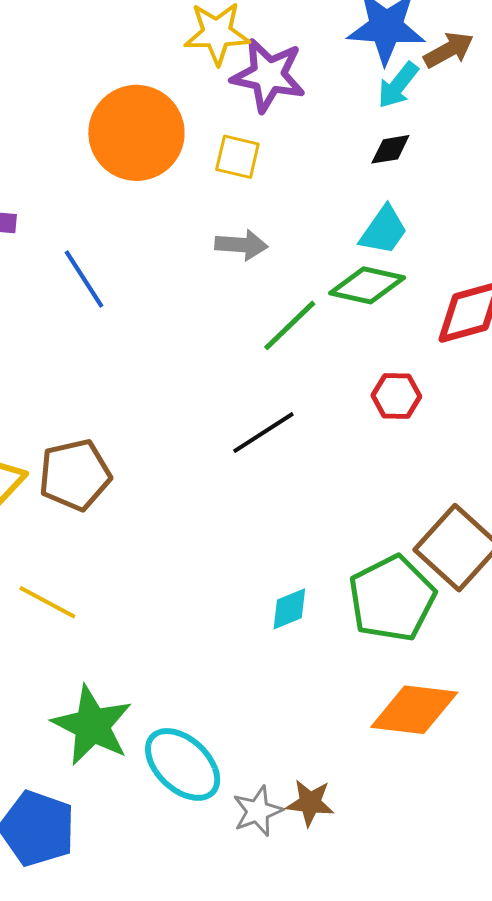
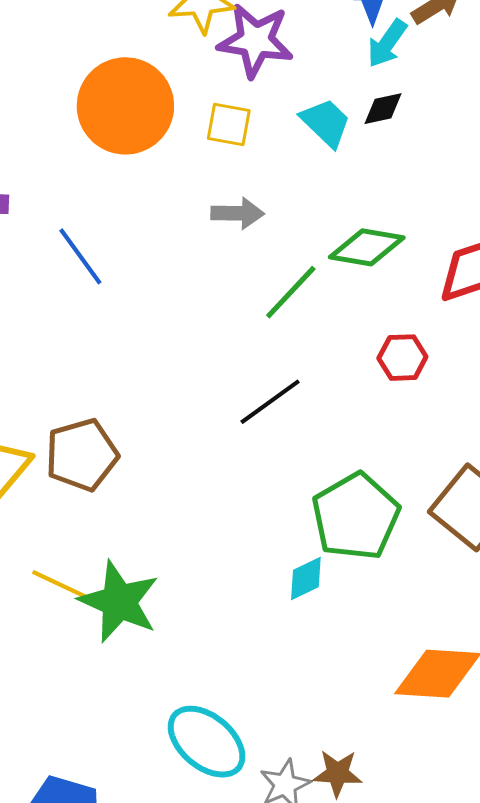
cyan trapezoid: (384, 230) -> (326, 123), moved, turned -78
green pentagon: (392, 598) -> (356, 516), moved
green star: (92, 725) -> (119, 602), moved

